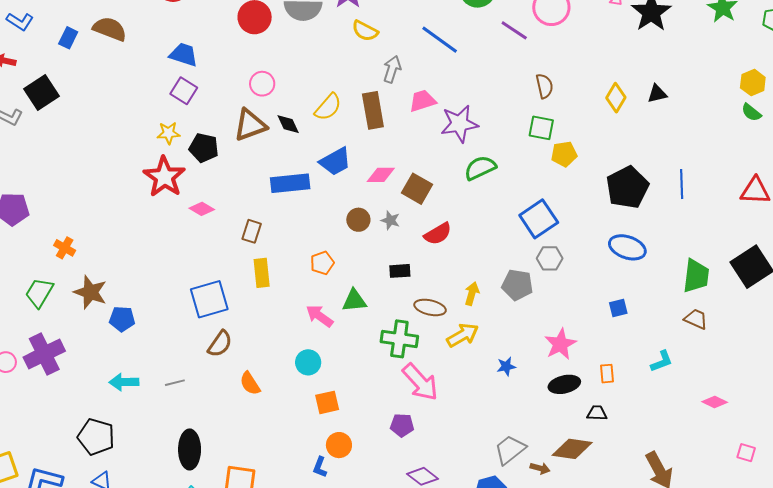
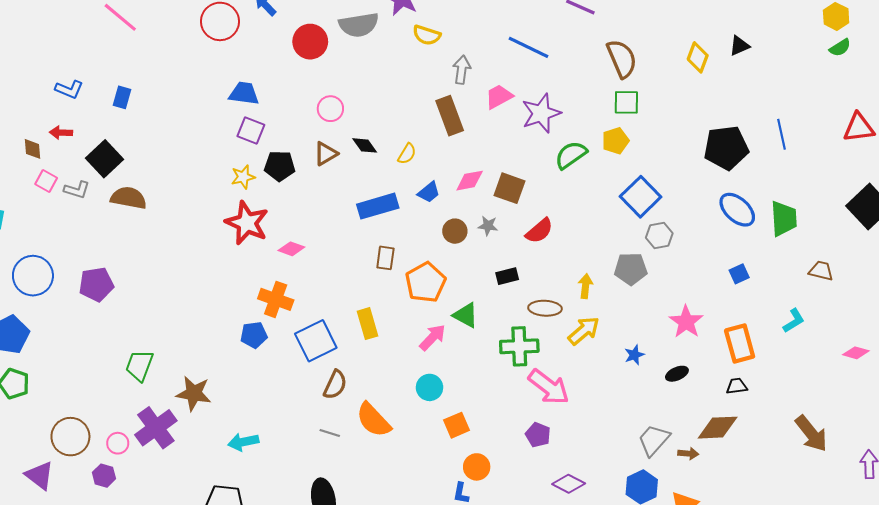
brown semicircle: (110, 29) -> (129, 198), moved
blue line: (440, 40) -> (528, 47), moved
brown semicircle: (544, 86) -> (622, 59), size x1.5
yellow semicircle: (328, 107) -> (407, 154), moved, size x0.7
green semicircle: (751, 112) -> (840, 48), turned -60
brown triangle: (250, 125) -> (326, 154), size x0.7
black pentagon: (204, 148) -> (280, 166), moved
yellow pentagon: (564, 154) -> (615, 141), moved
blue trapezoid: (335, 161) -> (429, 192), moved, size x0.7
black pentagon: (627, 187) -> (726, 148), turned 30
brown rectangle: (252, 231) -> (385, 258), moved
blue ellipse: (627, 247) -> (737, 210), turned 33
orange cross: (65, 248) -> (276, 299), moved, size x1.5
orange pentagon: (322, 263) -> (426, 282), size x1.6
yellow rectangle: (262, 273) -> (367, 324), moved
green trapezoid: (696, 276) -> (784, 218), moved
brown star: (90, 292) -> (194, 393), moved
green triangle: (354, 301) -> (466, 315), turned 44
pink arrow: (319, 316) -> (433, 337), turned 108
blue pentagon: (122, 319) -> (254, 335), moved
orange rectangle: (607, 374) -> (740, 343), size x1.8
gray line: (175, 383) -> (330, 433), moved, turned 42
orange semicircle: (250, 383) -> (373, 420), size x1.5
black ellipse: (564, 384) -> (677, 374), moved, size x0.7
purple pentagon: (402, 425) -> (538, 435), turned 30

